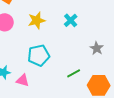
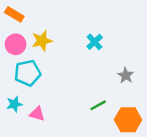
yellow star: (37, 20) -> (42, 41), moved
cyan pentagon: (39, 55) -> (28, 73), moved

